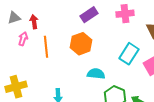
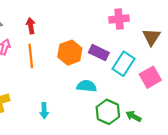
purple rectangle: (89, 15) -> (99, 53), moved, turned 60
red arrow: (34, 22) -> (31, 26), moved

